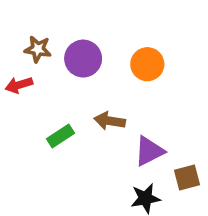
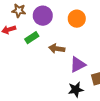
green rectangle: (60, 136) -> (32, 38), moved

